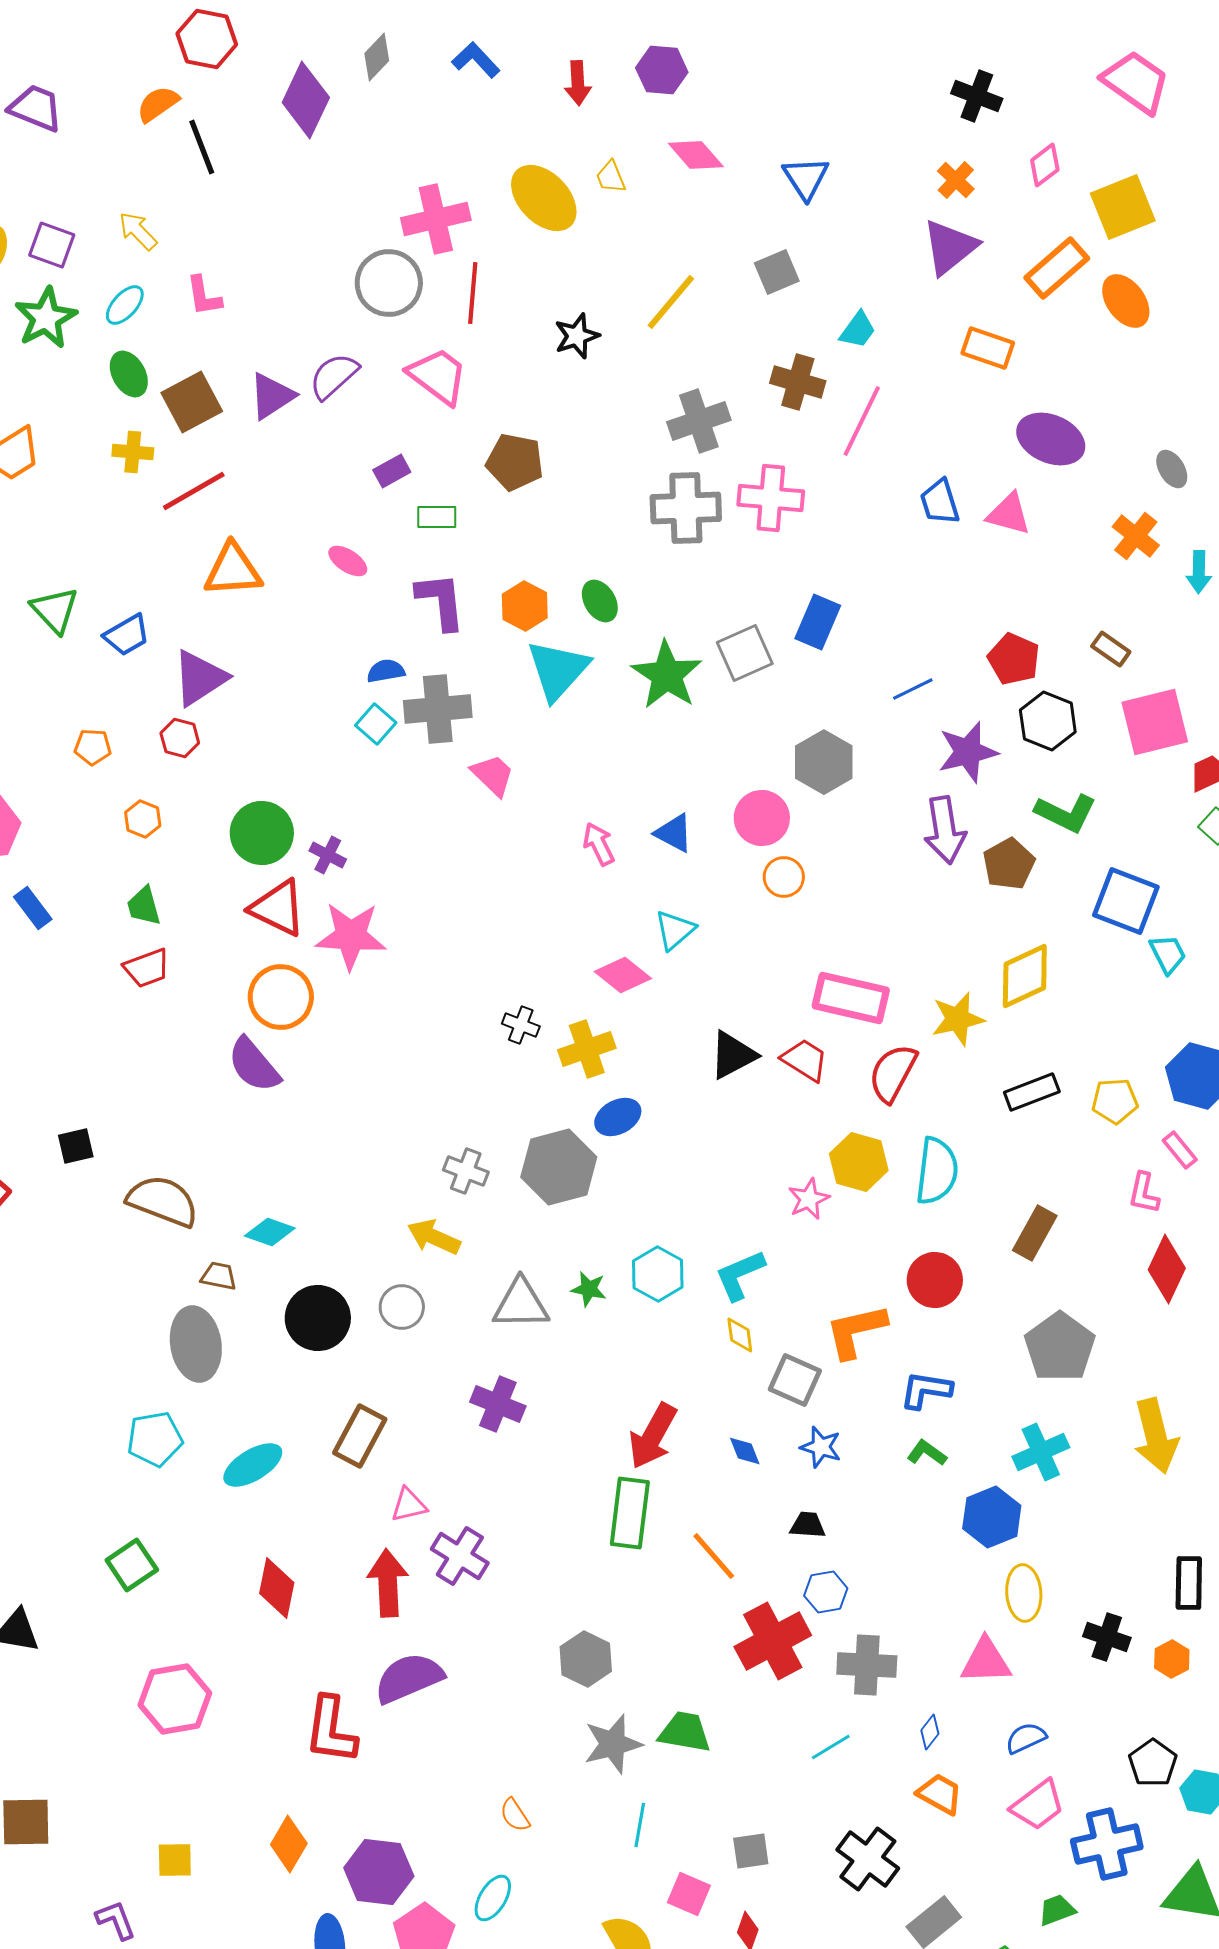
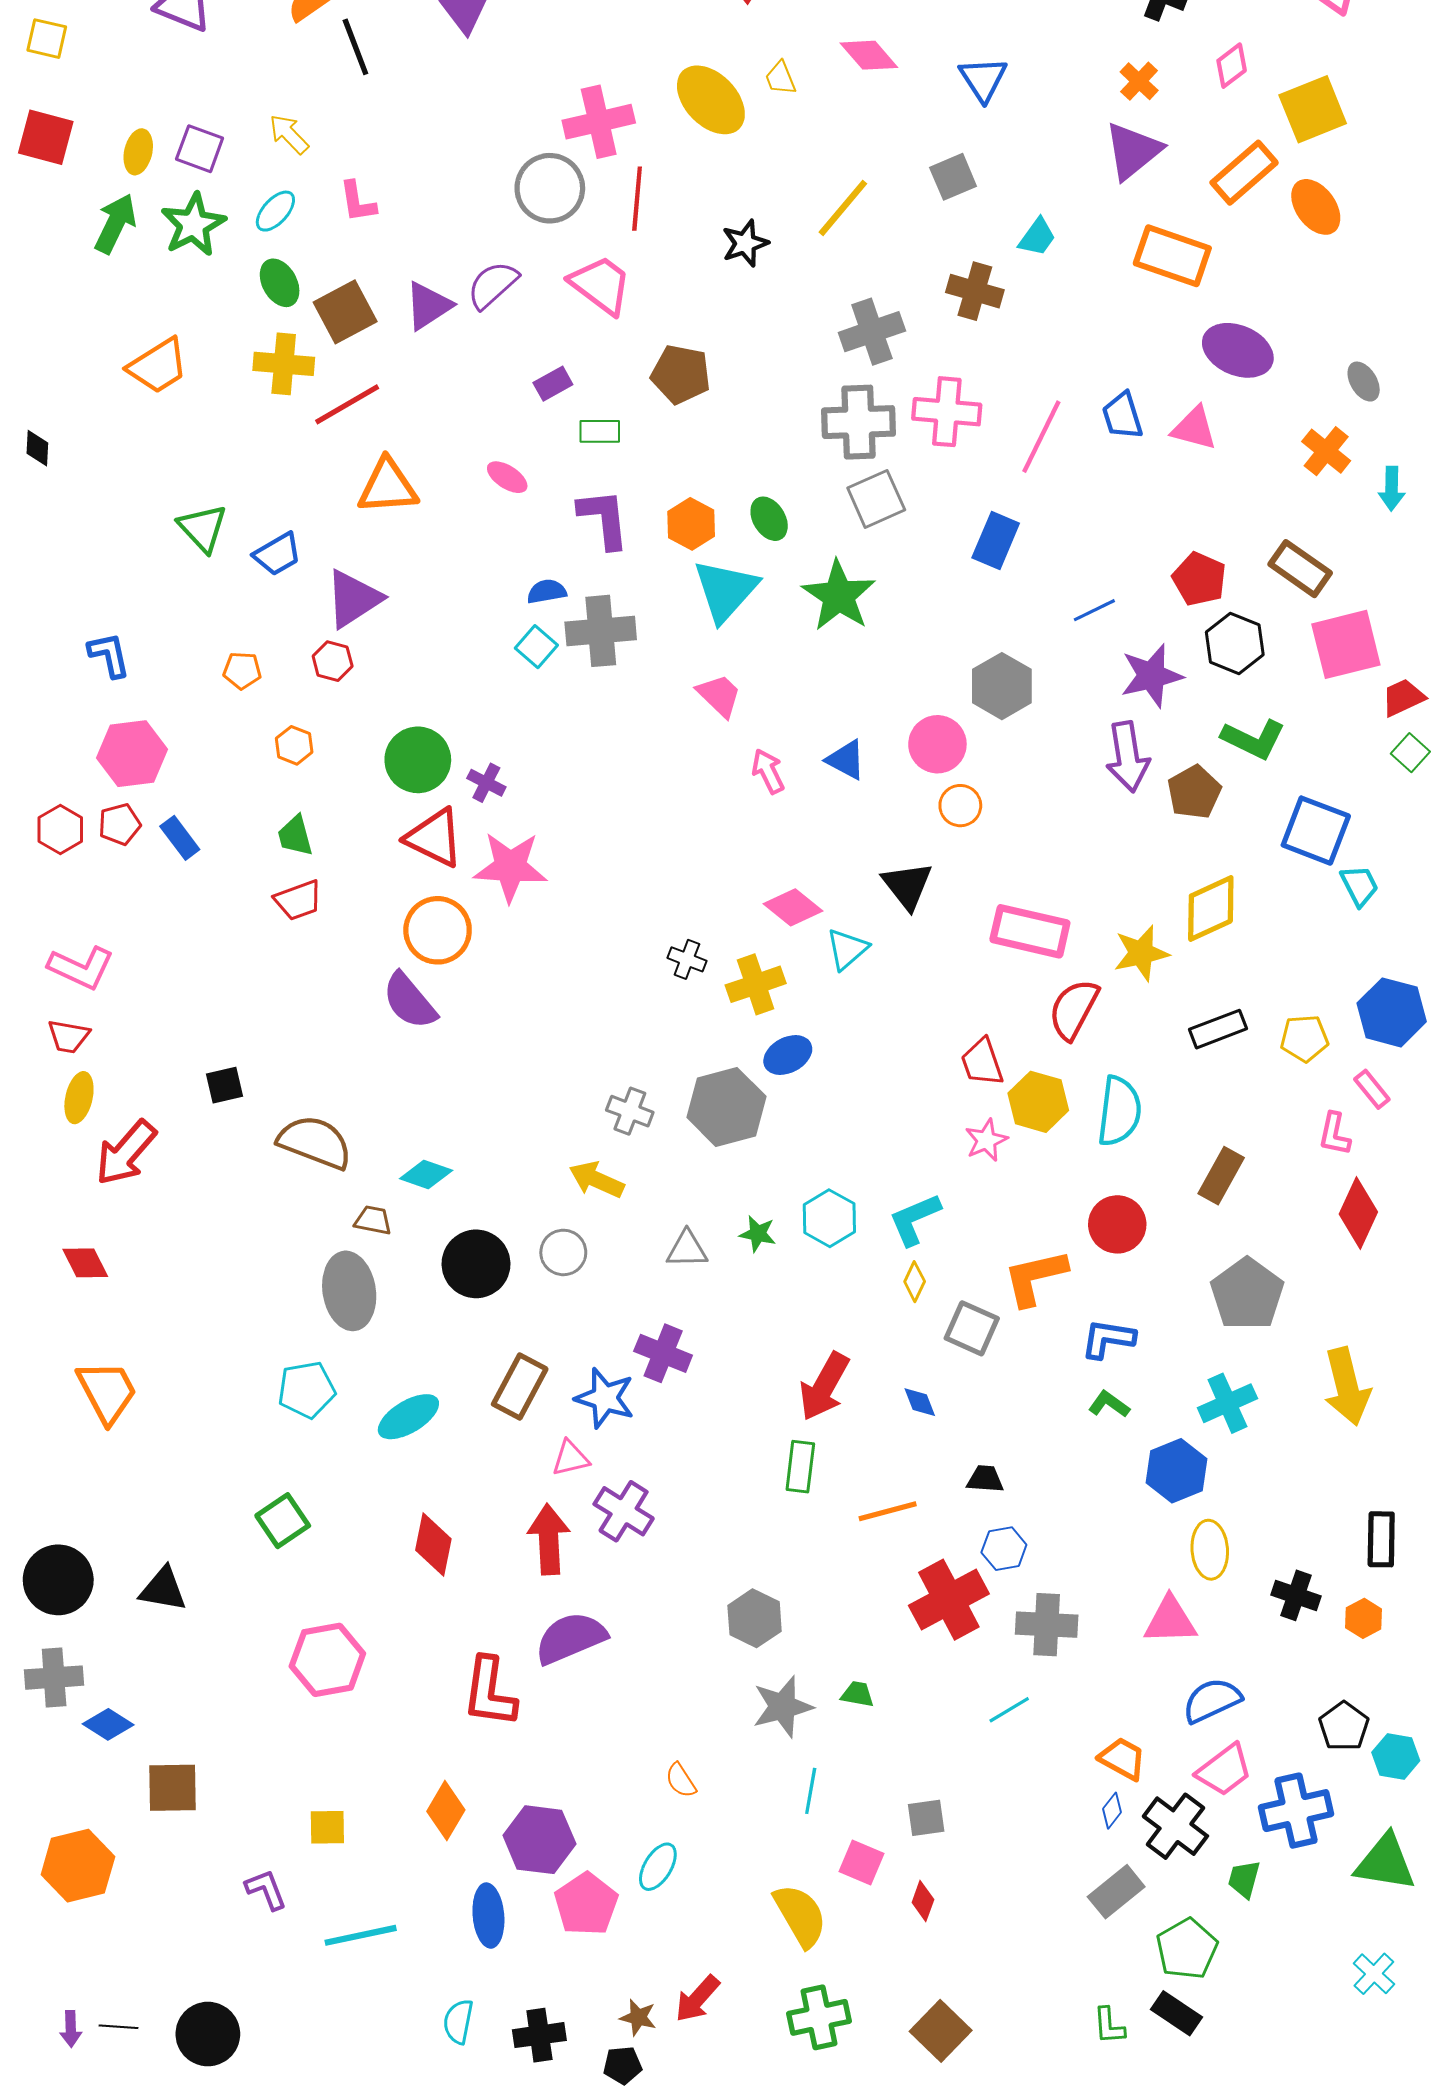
orange rectangle: (988, 348) -> (1172, 256), size x1.4
pink line: (862, 421) -> (1041, 437), moved
yellow cross: (133, 452) -> (284, 364), size x1.4
brown rectangle: (1111, 649) -> (1300, 569), size x1.5
gray square: (745, 653) -> (876, 499), moved
pink trapezoid: (493, 775) -> (719, 695), moved
cyan triangle: (675, 930) -> (847, 949), moved
black triangle: (733, 1055) -> (907, 886), moved, turned -40
red trapezoid: (805, 1060) -> (982, 1062), moved, turned -141
gray triangle: (521, 1304) -> (687, 1249), size x0.7
yellow diamond: (740, 1335) -> (915, 1282), turned 33
blue star: (821, 1447) -> (605, 1398), moved, size x1.4
green rectangle: (630, 1513) -> (800, 1467), size x0.7
orange line: (714, 1556) -> (888, 1511), turned -64
green trapezoid: (685, 1732) -> (857, 1694), size x0.6
blue diamond: (930, 1732) -> (1112, 1811), moved
blue semicircle: (1026, 1738) -> (1212, 1700), size x1.4
black cross: (868, 1859) -> (1175, 1826), moved
green trapezoid: (1057, 1910) -> (1244, 1879), turned -54

